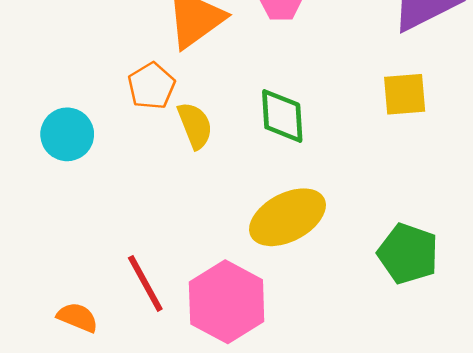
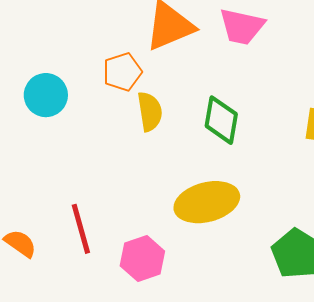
pink hexagon: (227, 302) -> (142, 259), size x0.7

